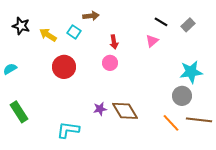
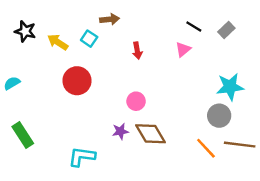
pink circle: (110, 63) -> (136, 101), moved

